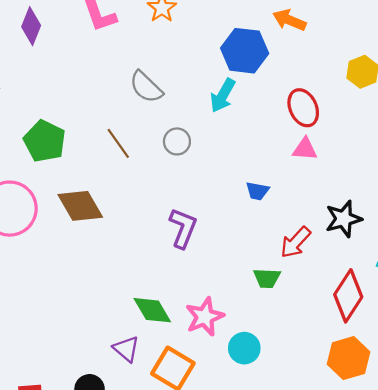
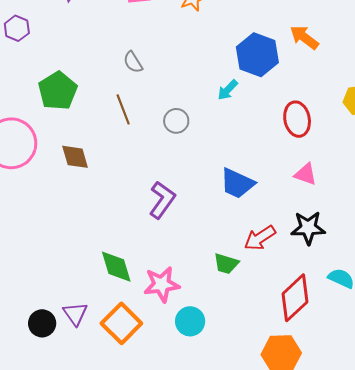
gray semicircle: (146, 87) -> (133, 62), moved, size x0.7
cyan arrow: (223, 95) -> (228, 90), size x0.7
pink triangle: (305, 149) -> (306, 174), moved
blue trapezoid: (257, 191) -> (237, 183), size x1.6
brown diamond: (80, 206) -> (75, 157), size x0.7
purple triangle: (126, 349) -> (75, 314), moved

